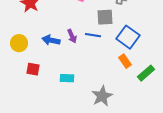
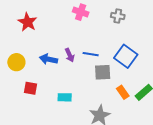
gray square: (105, 17) -> (103, 72), moved
orange rectangle: (125, 61) -> (123, 92), moved

